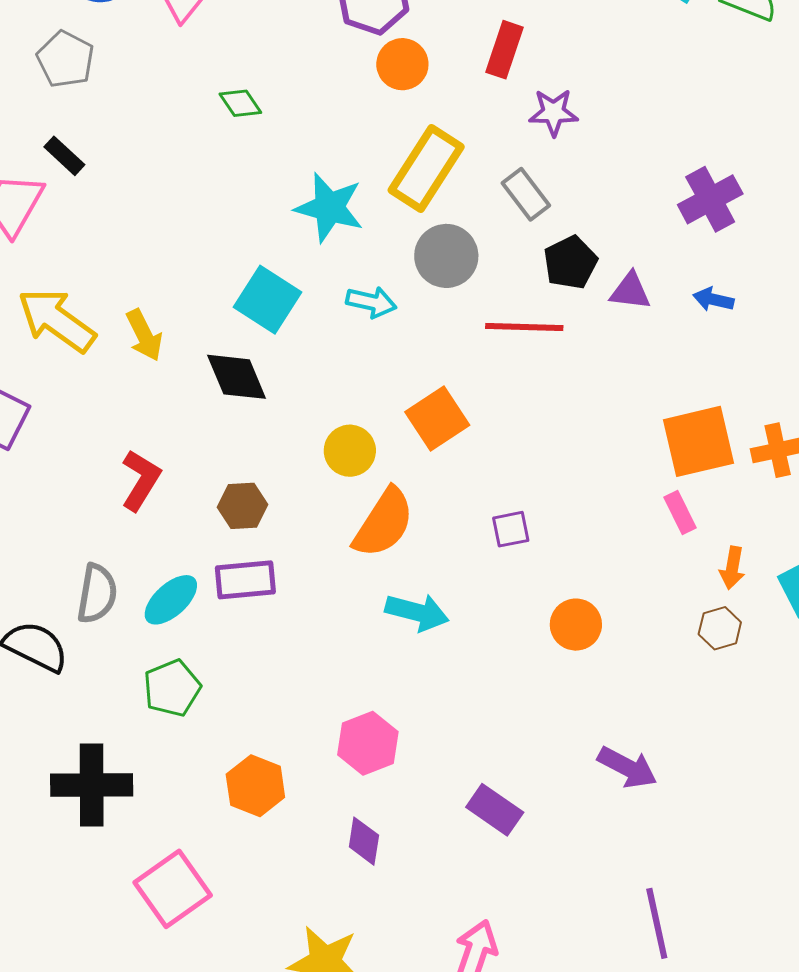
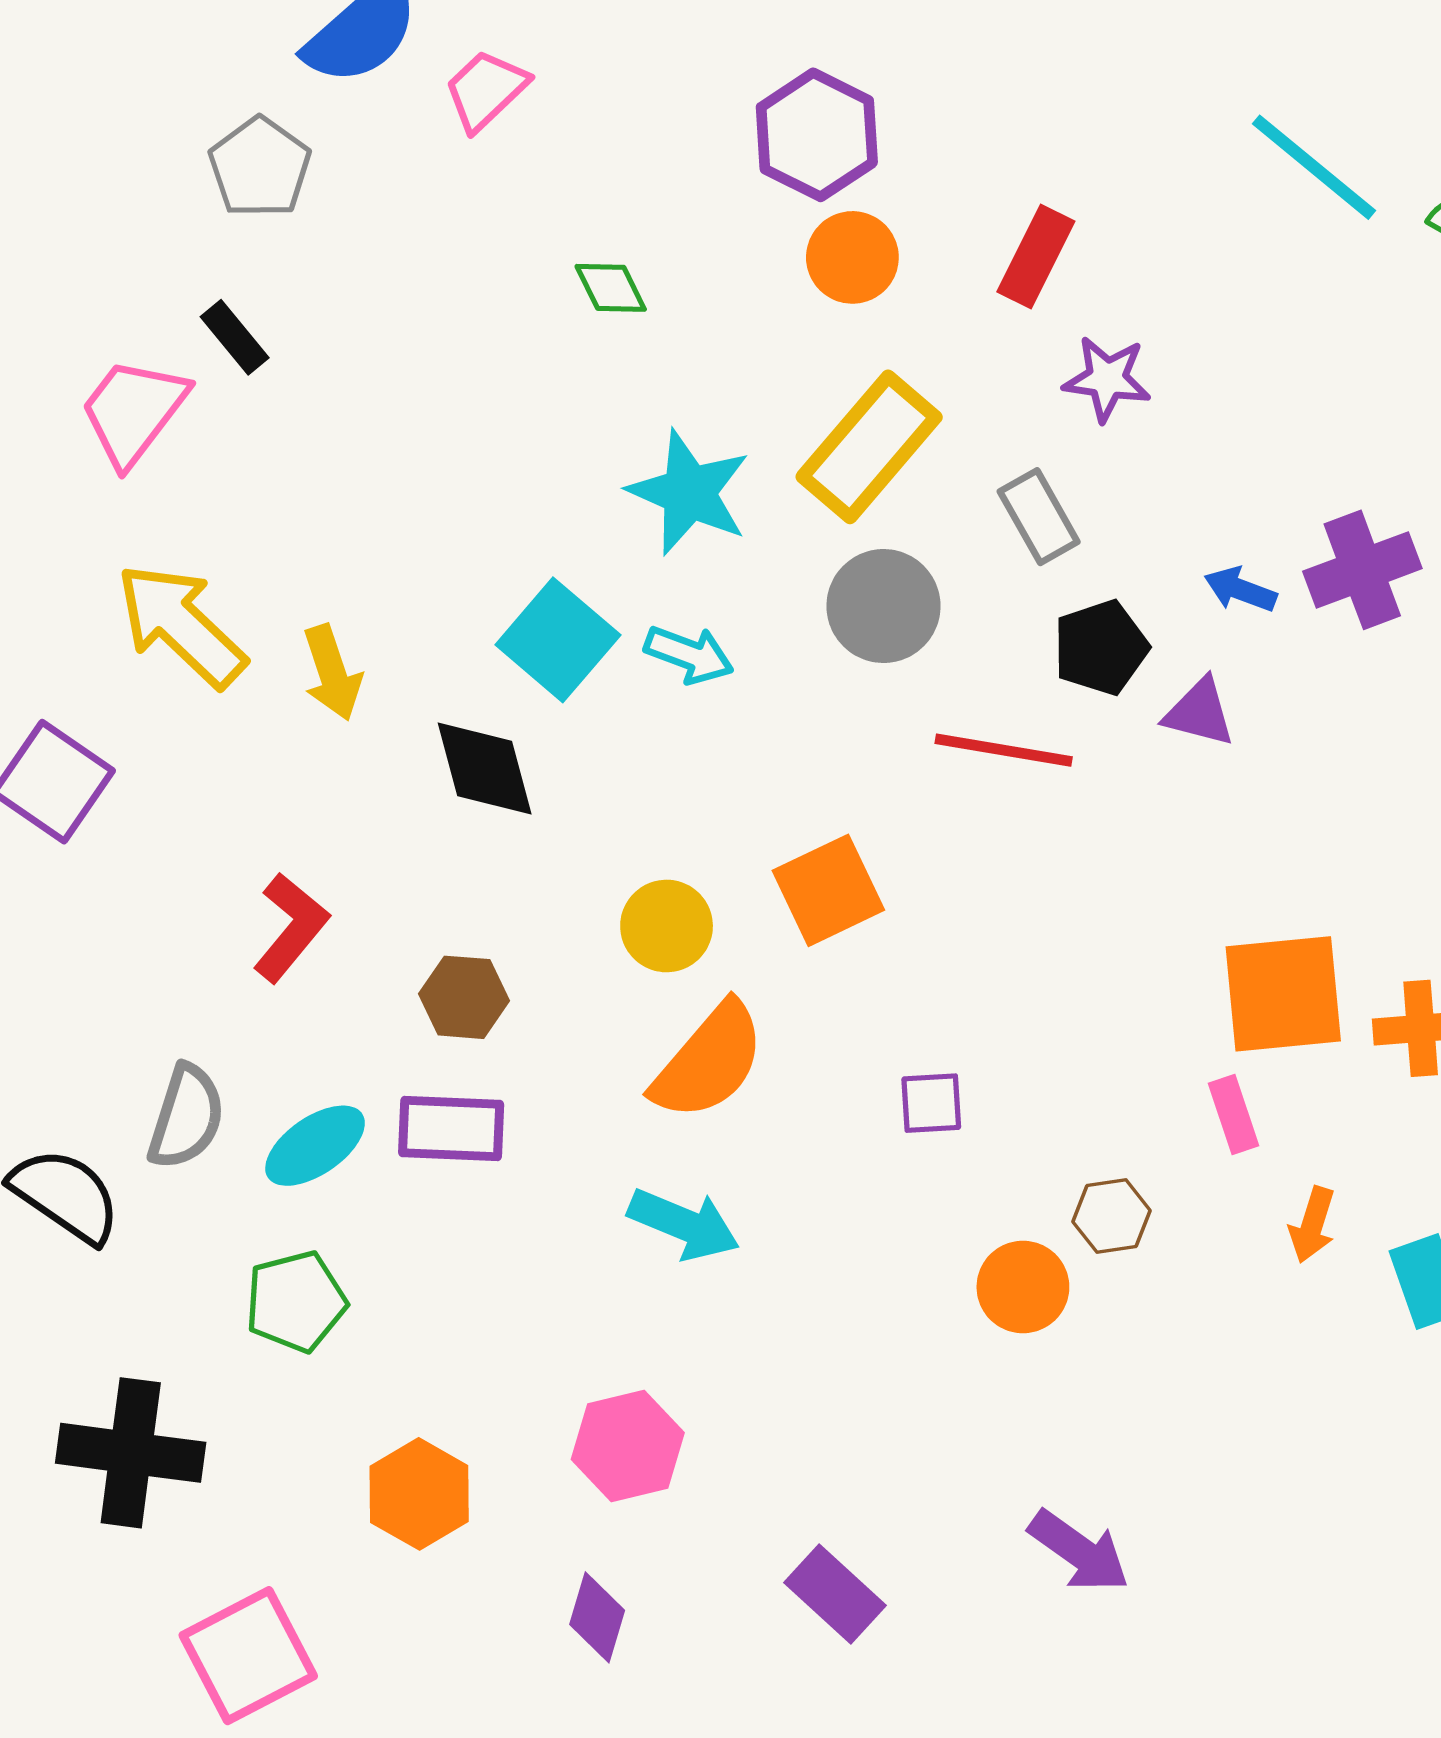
green diamond: (240, 103) -> (611, 288), moved
blue arrow: (713, 299) -> (1240, 590), moved
cyan arrow: (371, 302) -> (689, 655), moved
cyan arrow: (417, 612) -> (684, 1224), moved
brown hexagon: (720, 628) -> (1111, 1216), moved

